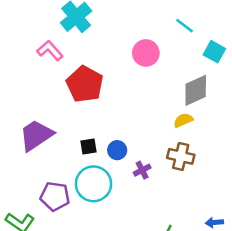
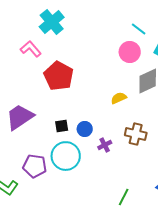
pink circle: (146, 53) -> (130, 52), moved
yellow semicircle: (183, 120) -> (119, 98), moved

